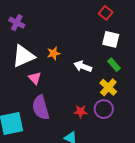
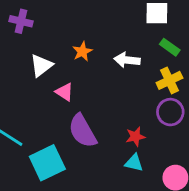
white triangle: (23, 56) -> (41, 66), size x0.7
yellow cross: (108, 87) -> (169, 80), turned 36
red star: (81, 111) -> (135, 137), moved

